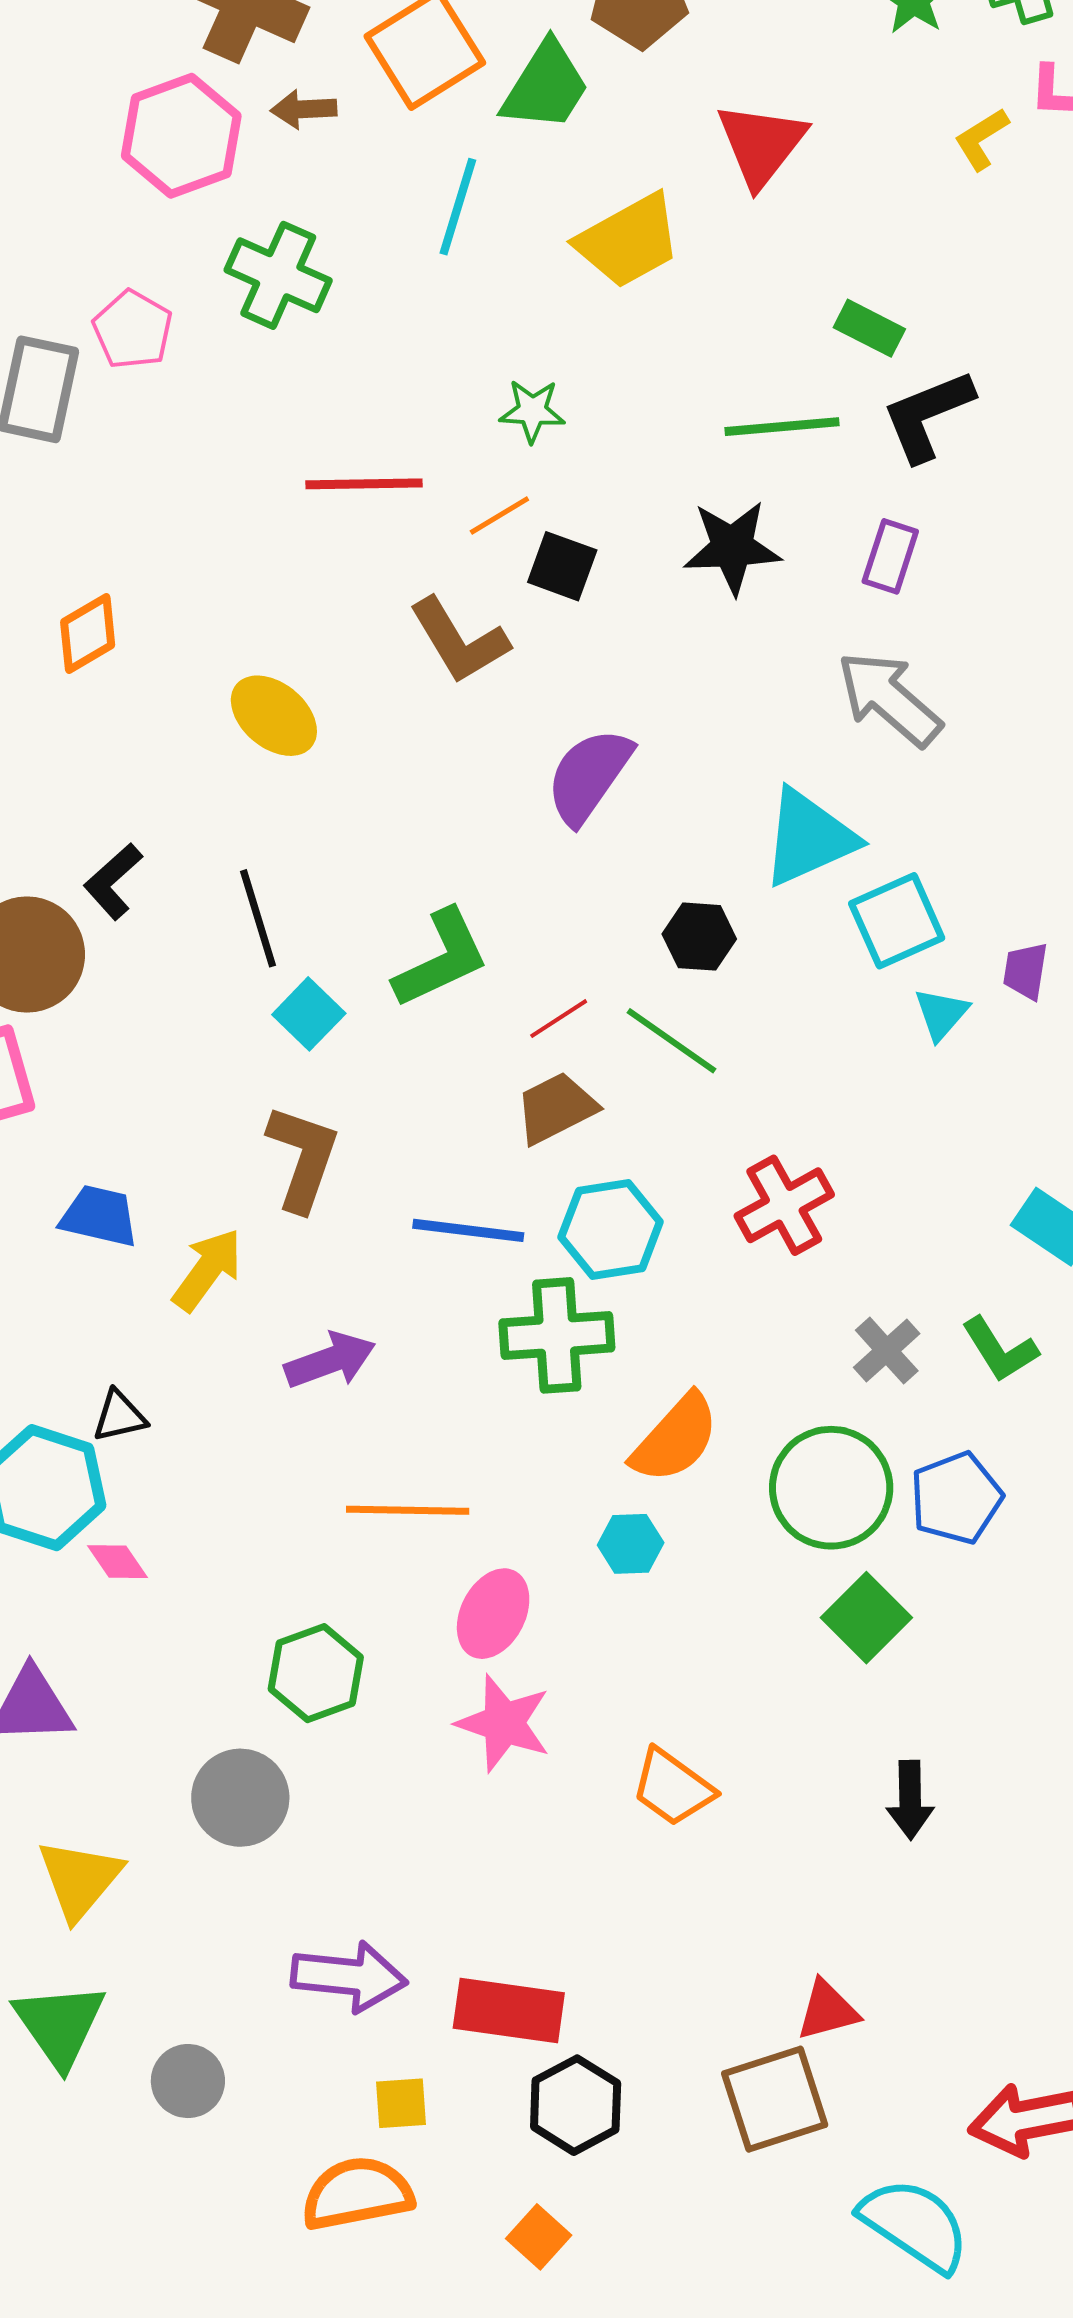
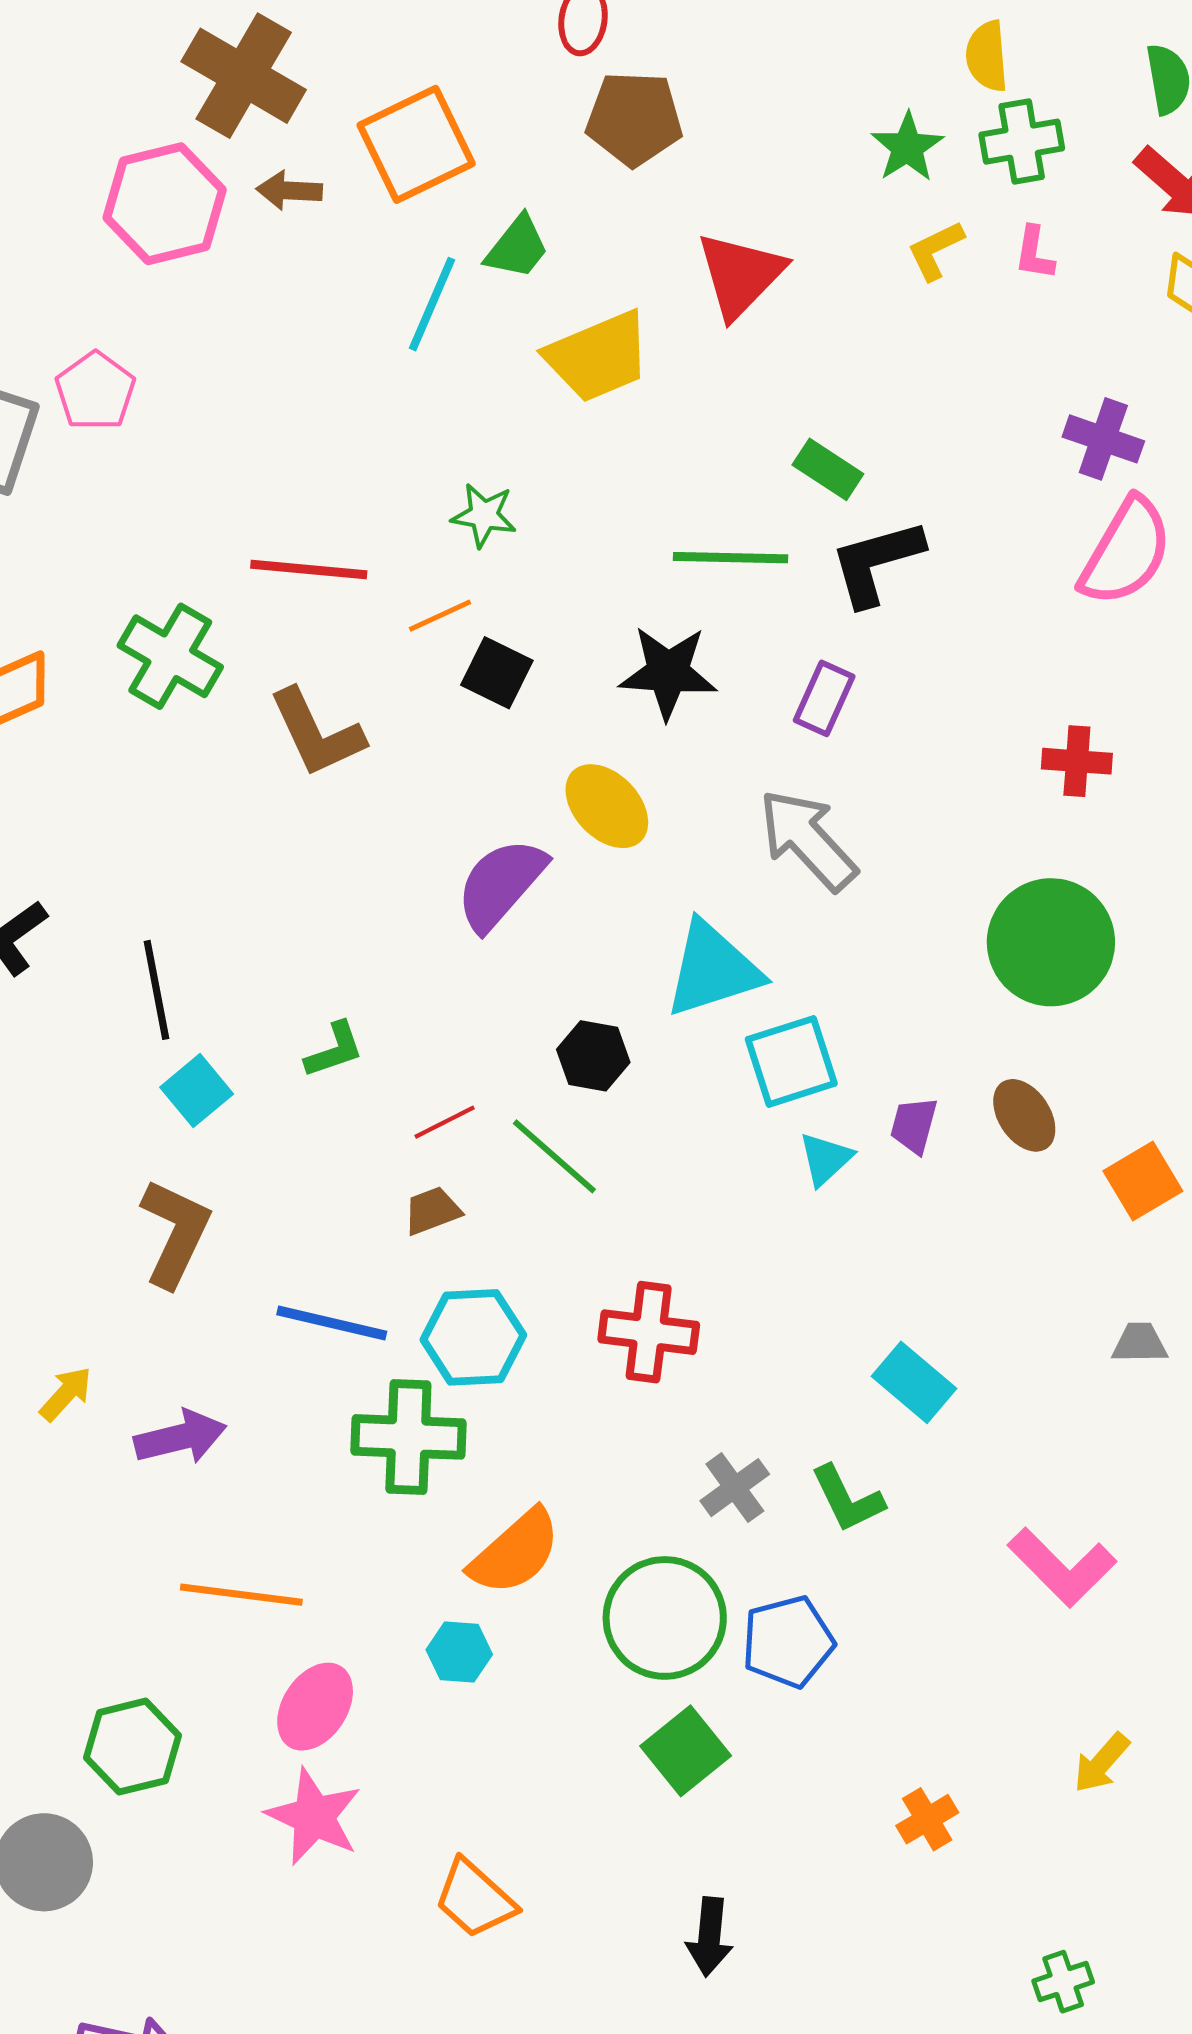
green trapezoid: (546, 86) -> (517, 247), moved, size x0.7
yellow L-shape: (981, 139) -> (935, 250), moved
green cross: (278, 275) -> (170, 656), moved
brown L-shape: (459, 641) -> (316, 733), moved
yellow ellipse: (274, 716) -> (607, 806), moved
green L-shape: (441, 959) -> (334, 1050), size x0.6
brown trapezoid: (556, 1108) -> (432, 1211), size x0.7
red cross: (784, 1205) -> (649, 1332), turned 30
yellow arrow: (207, 1270) -> (66, 1394), moved, size x0.7

